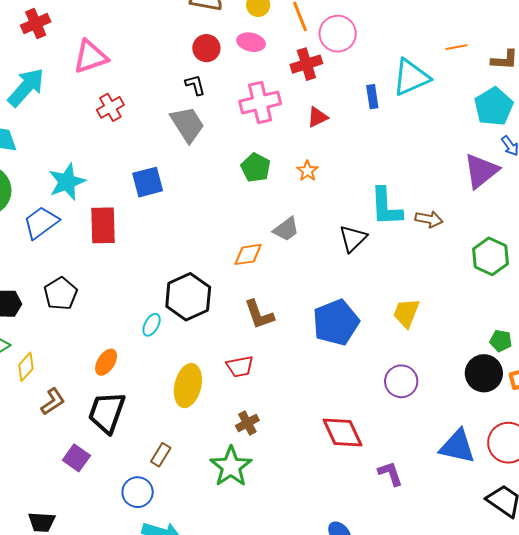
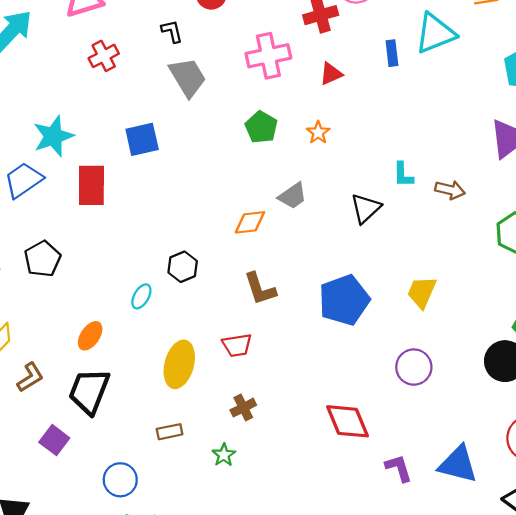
black L-shape: (195, 85) -> (172, 31), moved
cyan L-shape: (386, 207) -> (403, 175), size x0.6
black hexagon: (188, 297) -> (183, 267), size x0.6
blue triangle: (457, 446) -> (458, 464), moved
brown rectangle: (161, 455) -> (170, 432), moved, turned 45
green star: (231, 467) -> (224, 455), size x0.5

